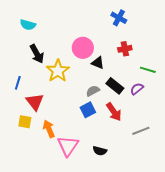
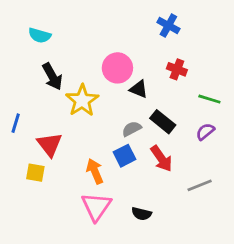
red cross: (125, 49) -> (177, 69), turned 32
blue line: (18, 83) -> (16, 123), moved
purple semicircle: (137, 89) -> (205, 132), moved
orange arrow: (49, 129) -> (95, 171), moved

